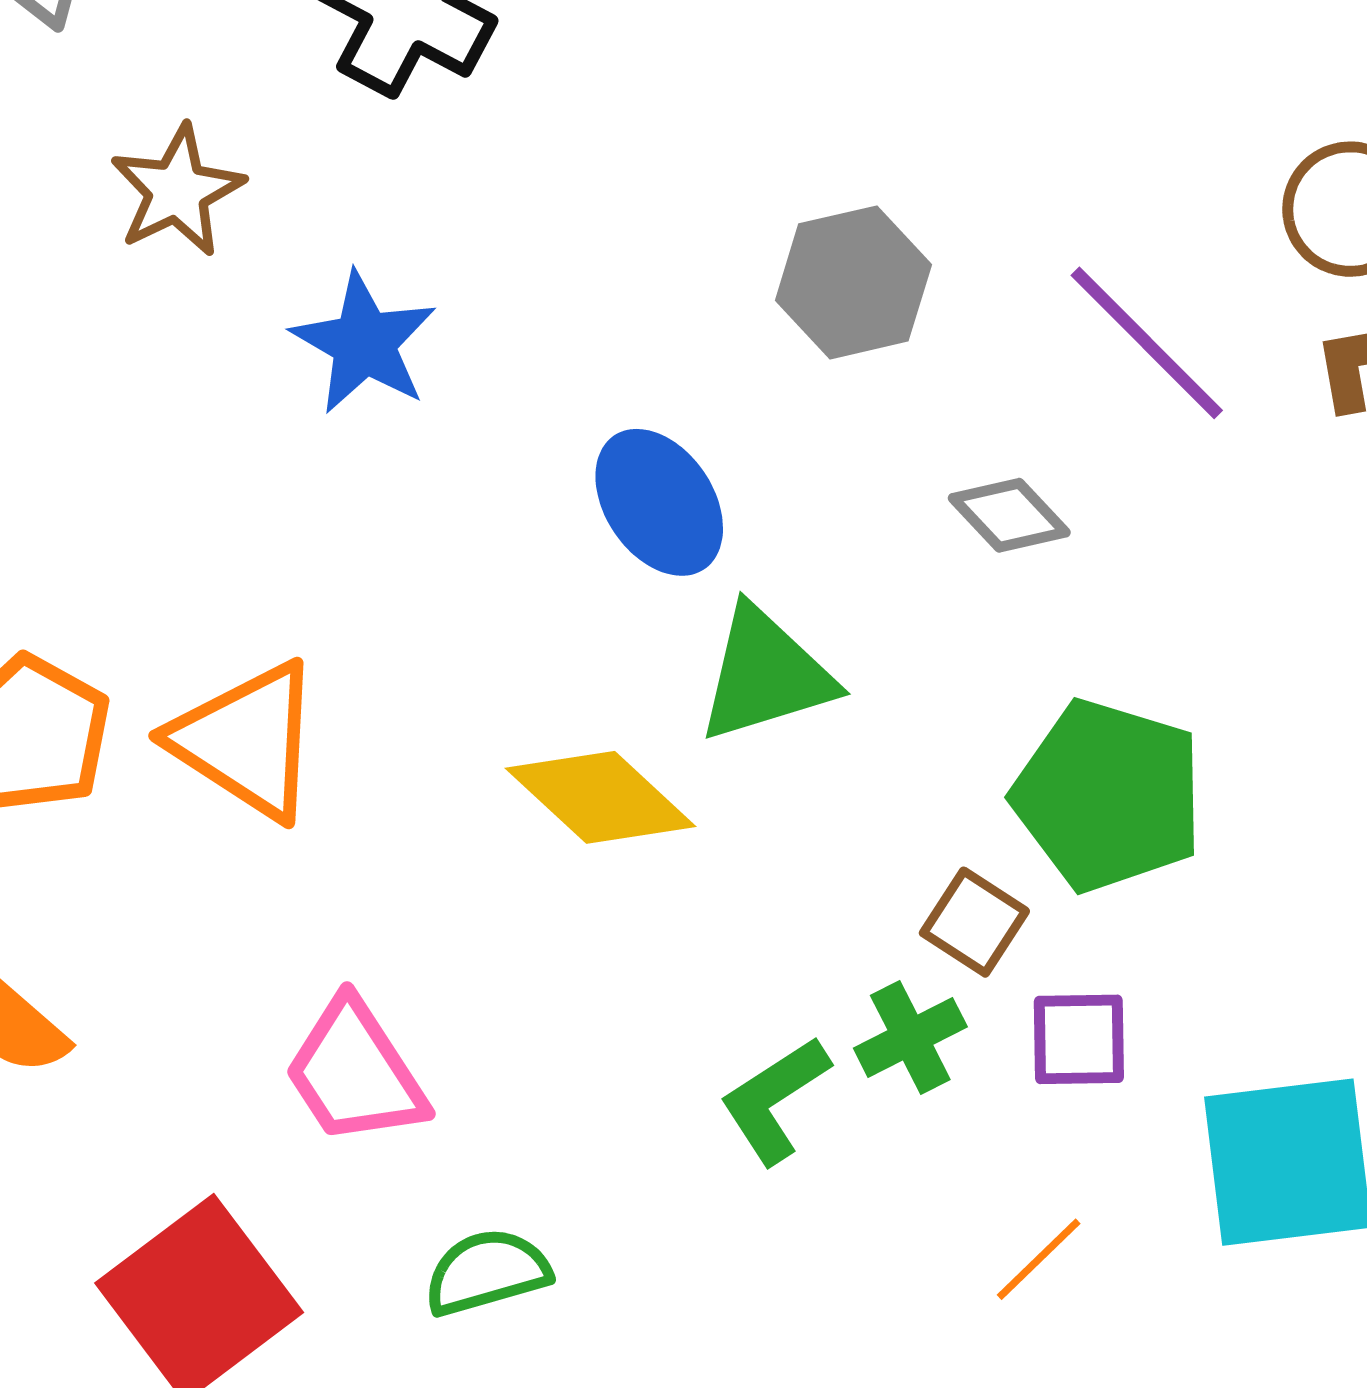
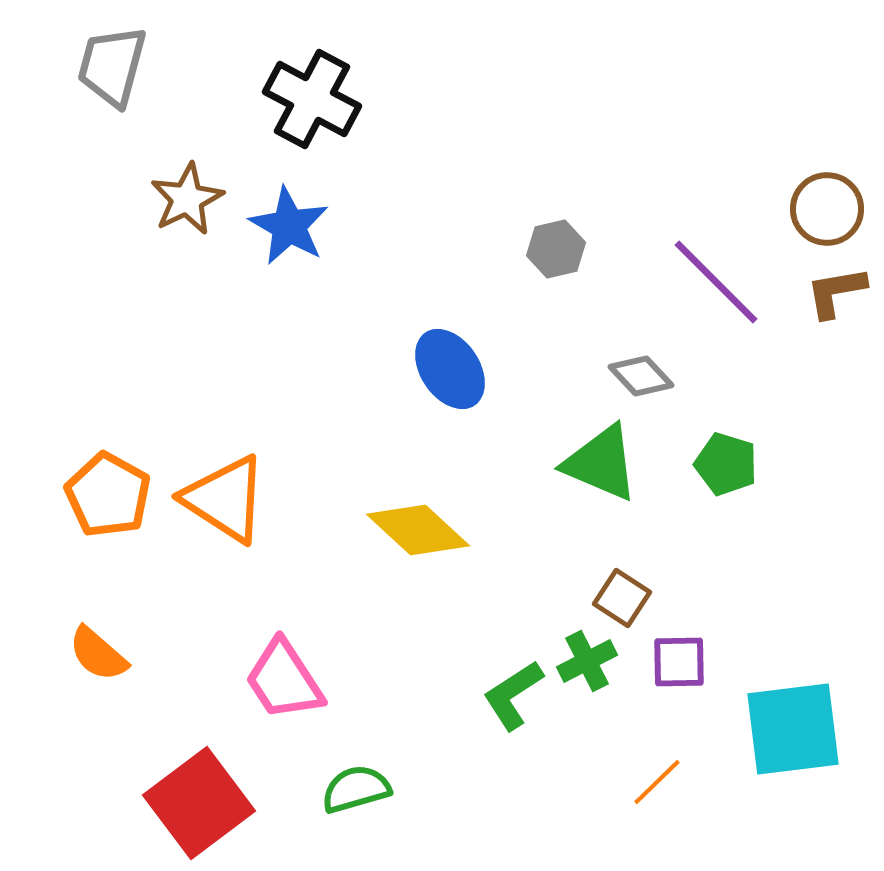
gray hexagon: (853, 282) -> (556, 249), size x0.7
blue star: (364, 343) -> (289, 226), moved
green triangle: (766, 675) -> (601, 463), moved, turned 40
green pentagon: (1108, 796) -> (726, 464), moved, size x0.6

